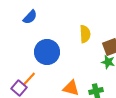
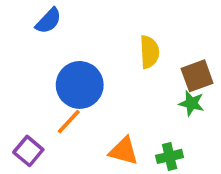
orange line: (29, 79) -> (69, 122), moved

